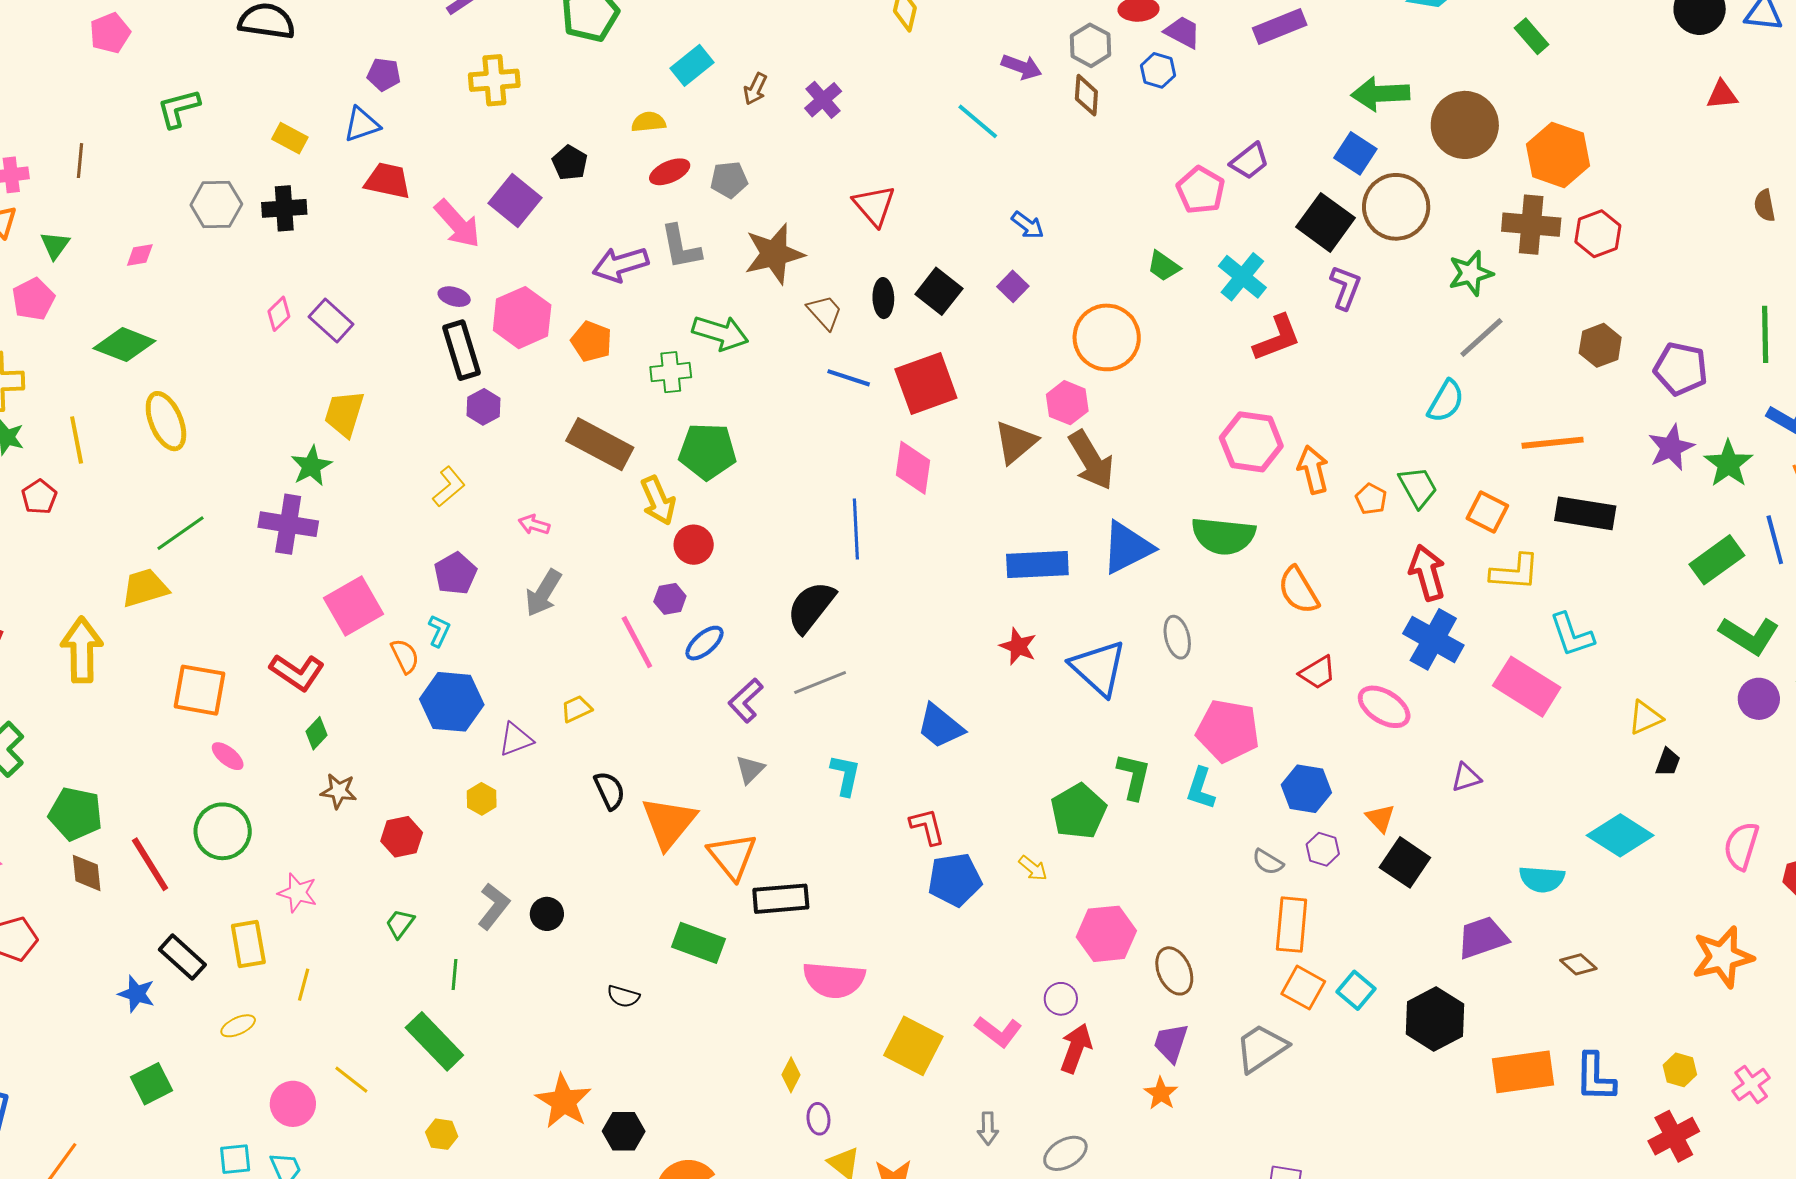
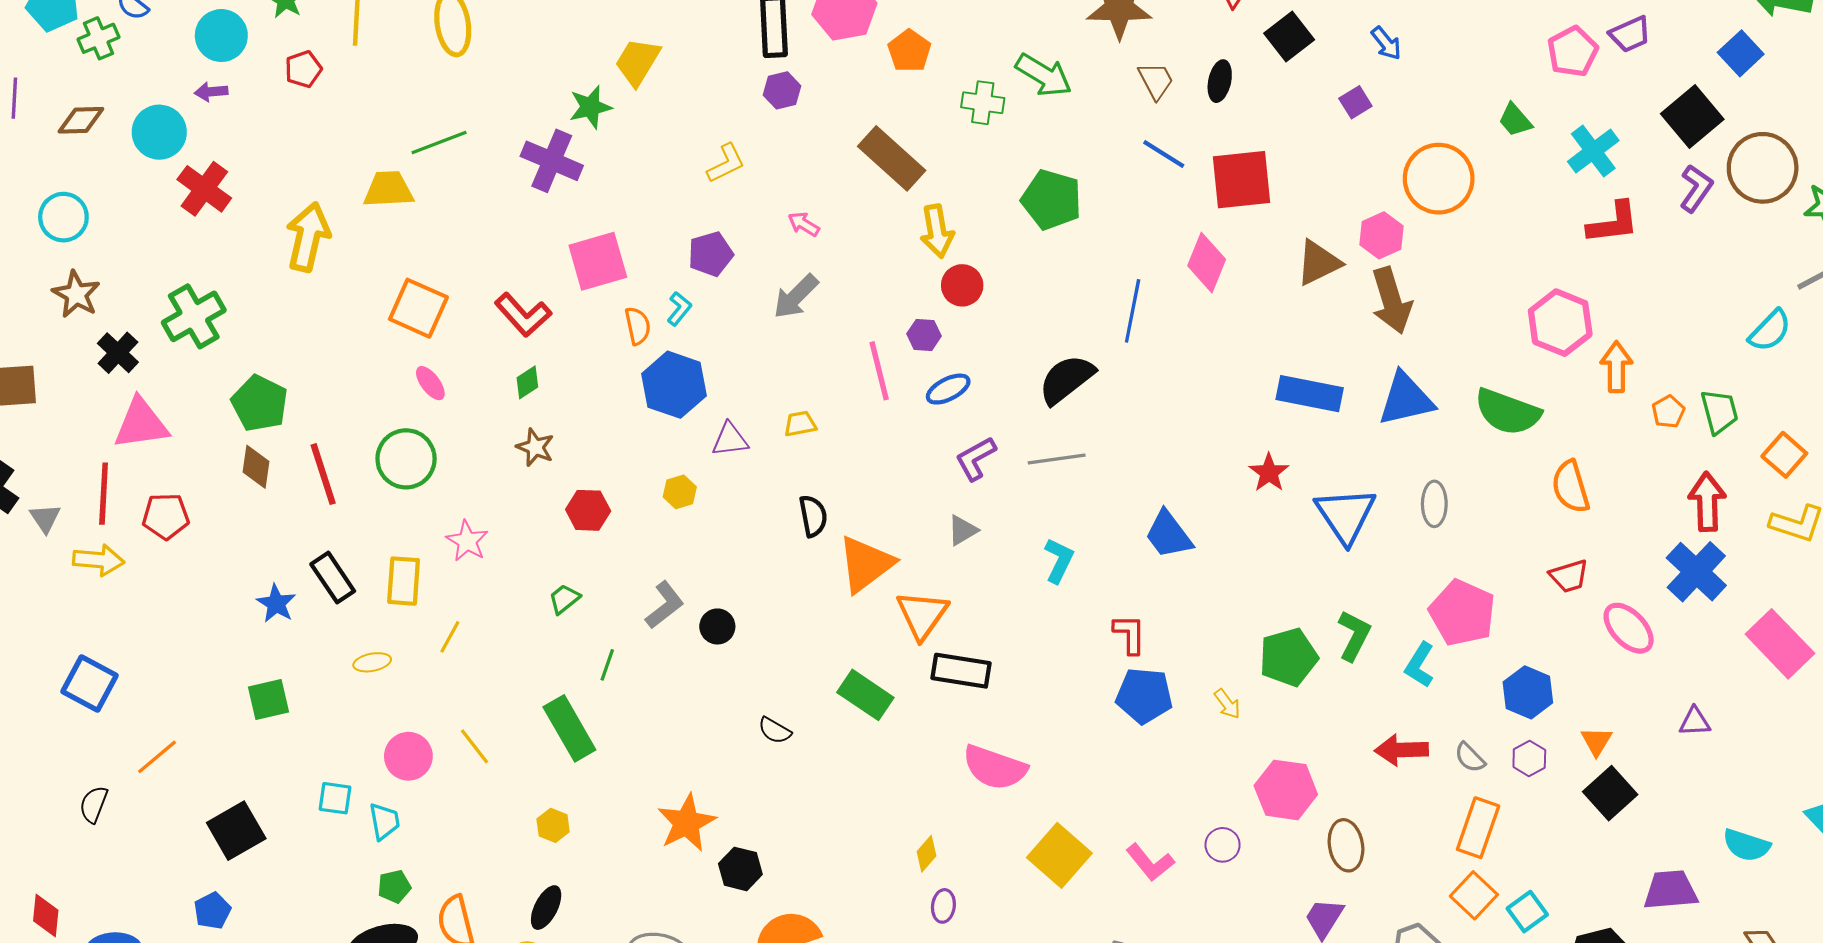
brown circle: (1396, 207) -> (1763, 168), moved
black square: (939, 291) -> (1289, 36), moved
green pentagon: (707, 451) -> (1052, 200), moved
red arrow: (1076, 1048) -> (1402, 750), moved, turned -126

